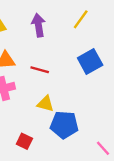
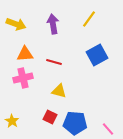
blue pentagon: (64, 125) -> (75, 123), moved
red square: (24, 141) -> (50, 117), moved

